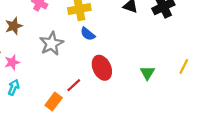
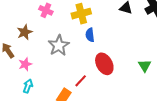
blue semicircle: (88, 34) -> (90, 35), turned 48

